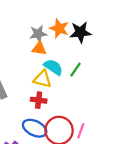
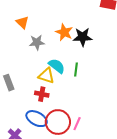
gray star: (38, 34) -> (37, 42), moved
orange triangle: (39, 48) -> (22, 22), moved, turned 32
green line: (75, 70) -> (76, 69), turned -32

